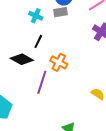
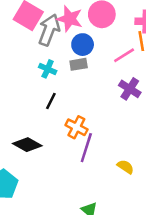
black diamond: (22, 59) -> (27, 145), moved
purple line: (42, 82) -> (86, 148), moved

